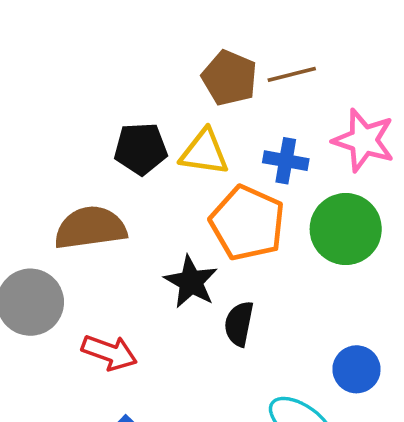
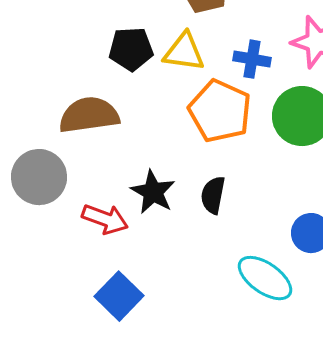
black star: (191, 282) -> (153, 192), moved

